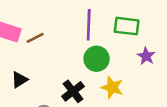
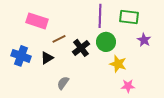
brown line: (35, 38) -> (59, 39), moved
black cross: (73, 91) -> (81, 48), moved

